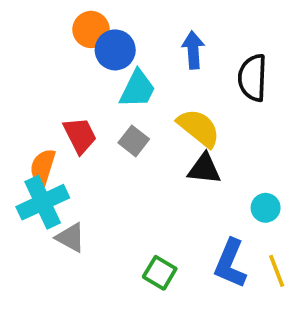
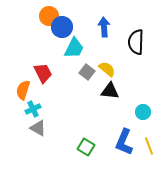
yellow semicircle: (199, 128) -> (107, 69), size x0.7
gray square: (134, 141) -> (87, 72), moved
cyan cross: (43, 202) -> (33, 109), moved, size x0.6

